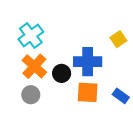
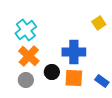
yellow square: (118, 39) -> (99, 23), moved
black circle: (62, 73) -> (52, 72), moved

